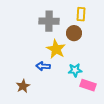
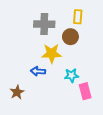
yellow star: (56, 49) -> (52, 53), turned -30
pink rectangle: (88, 85) -> (85, 91), turned 56

